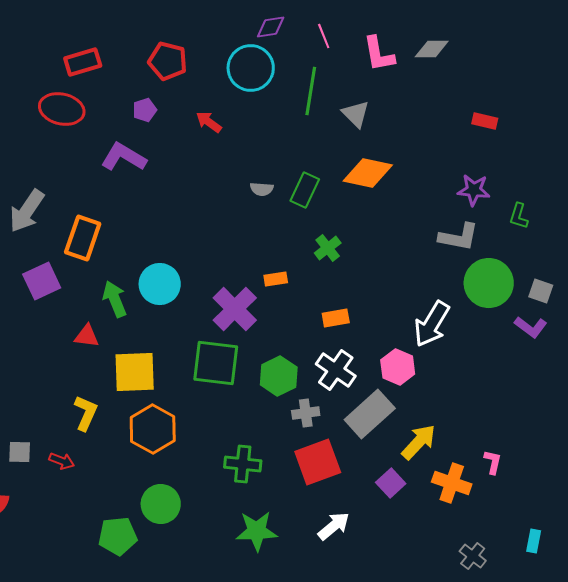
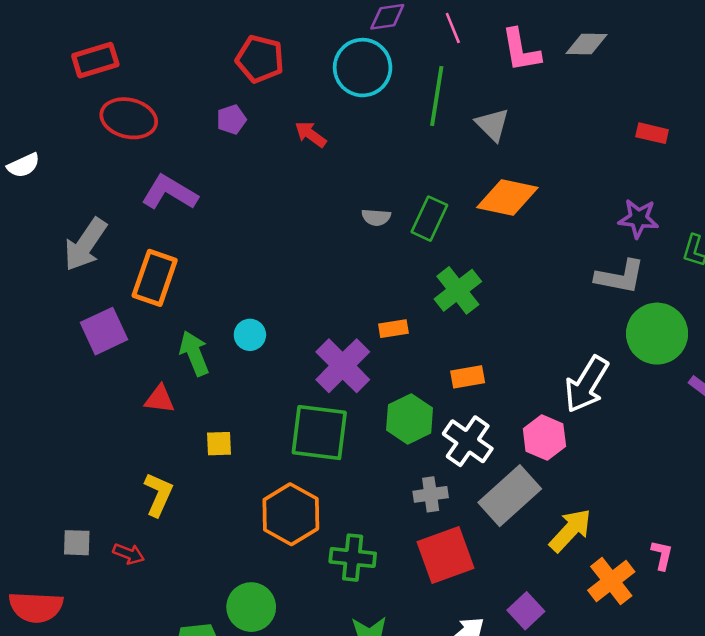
red rectangle: (83, 62) -> (95, 60), moved
purple L-shape: (124, 157) -> (170, 193), moved
green cross: (328, 248) -> (458, 290), size x1.4
cyan circle: (160, 284) -> (250, 335), size x0.6
yellow square: (135, 372) -> (219, 444), size x0.5
green hexagon: (279, 376) -> (410, 419), moved
orange hexagon: (153, 429) -> (291, 514), moved
purple square: (391, 483) -> (526, 611), moved
orange cross: (452, 483) -> (611, 581), turned 33

